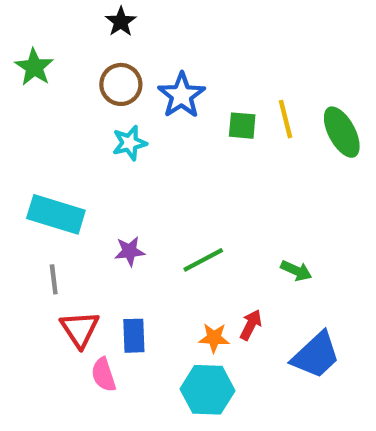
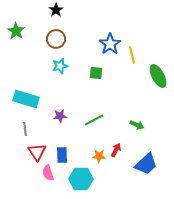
blue star: (182, 95) -> (110, 44), moved
green square: (242, 126) -> (96, 73), moved
green ellipse: (342, 132) -> (158, 76), moved
cyan hexagon: (207, 390) -> (81, 179), moved

